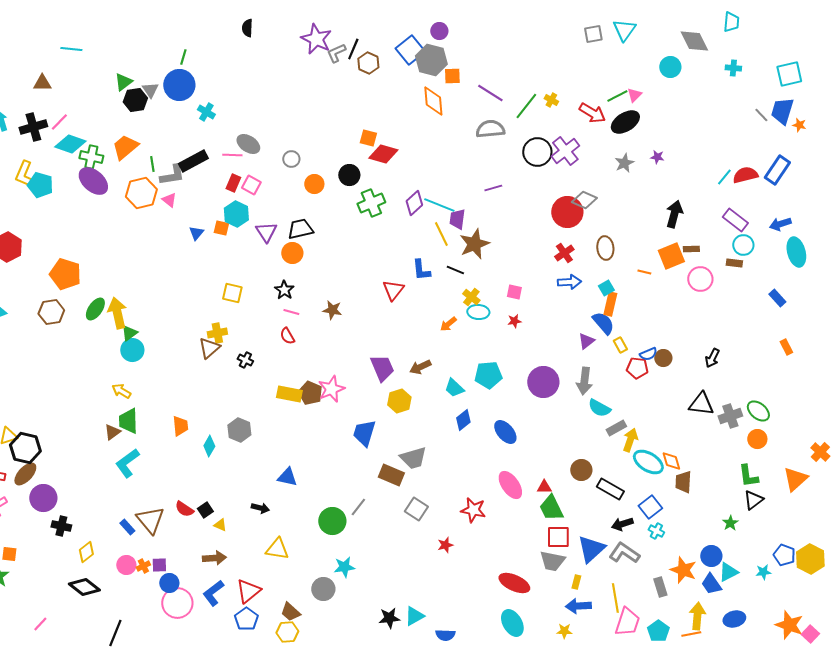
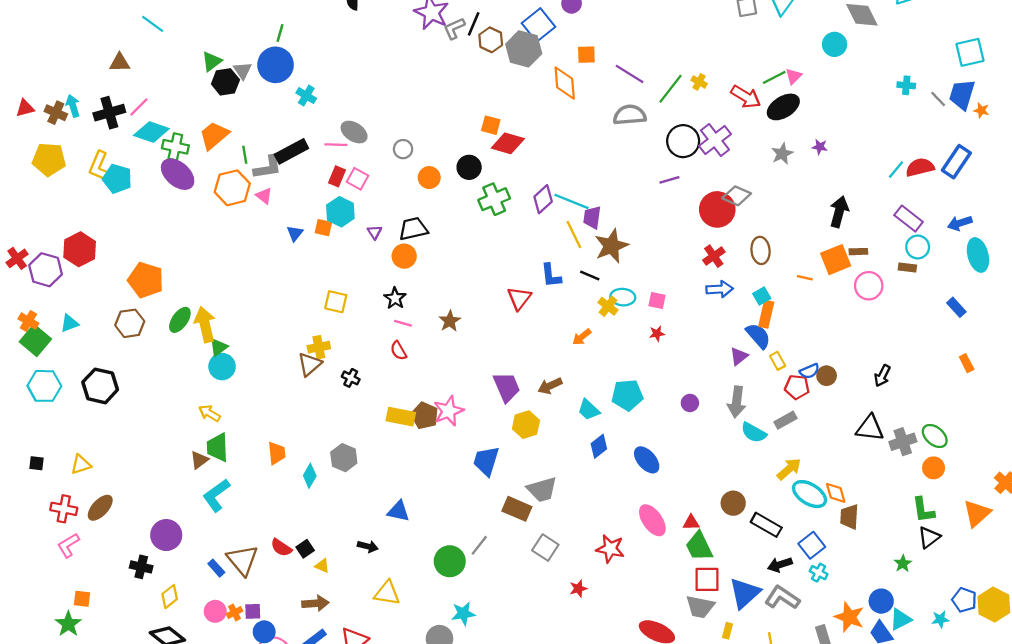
cyan line: (71, 49) -> (153, 24), turned 30
gray hexagon: (431, 60) -> (524, 49), moved
cyan cross: (733, 68) -> (906, 85), moved
purple line: (493, 188) -> (669, 180), moved
purple triangle: (266, 232) -> (375, 232), size x0.6
brown star: (332, 310) -> (450, 321), turned 30
cyan ellipse: (478, 312) -> (623, 297), moved
purple circle: (543, 382) -> (690, 403), size x0.5
gray rectangle: (616, 428) -> (786, 420), moved
yellow arrow: (630, 440) -> (789, 469), turned 30
black hexagon: (25, 448) -> (100, 386), moved
purple circle: (43, 498) -> (166, 535), moved

